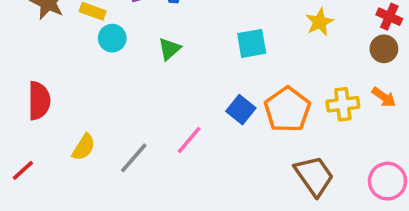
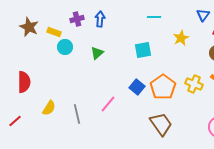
yellow cross: (343, 104) -> (194, 84), turned 30
gray line: (134, 158) -> (77, 114), turned -54
brown trapezoid: (314, 176) -> (161, 124), moved

